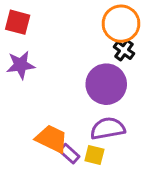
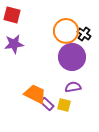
orange circle: (121, 24) -> (66, 31), moved
purple semicircle: (108, 128) -> (73, 87), size x0.7

